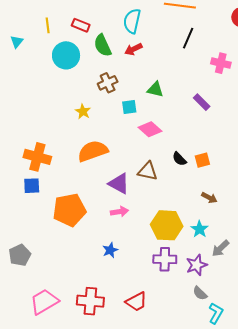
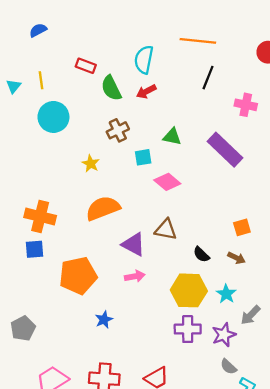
yellow line: (48, 25) -> (41, 80), moved
cyan circle: (66, 55) -> (53, 117), moved
purple rectangle: (202, 102) -> (225, 150), size x1.8
black semicircle: (179, 159) -> (201, 255), moved
orange square: (202, 160) -> (242, 227), moved
blue star: (110, 250) -> (104, 320), moved

